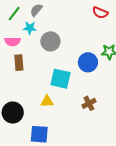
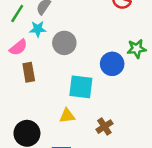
pink semicircle: (12, 41) -> (18, 47), turned -35
brown cross: (89, 103) -> (104, 127), moved

